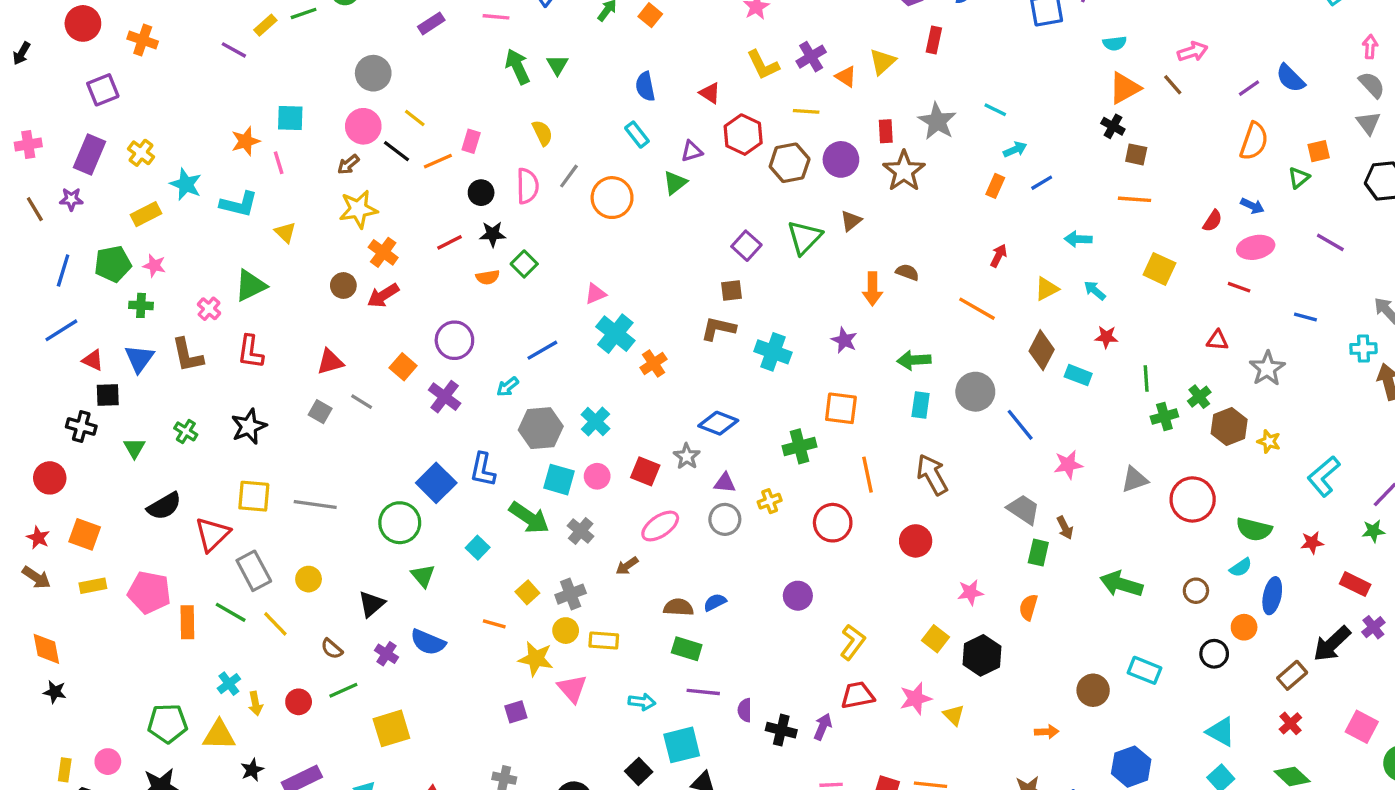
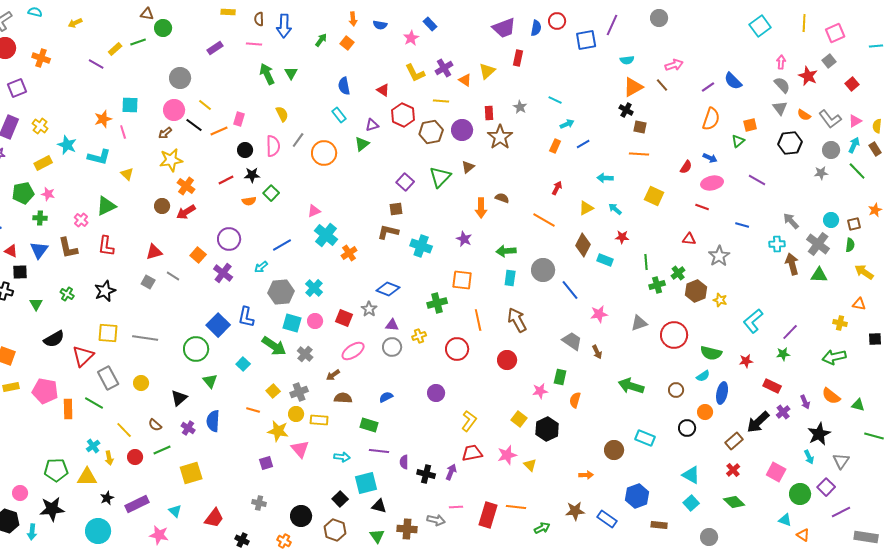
gray star: (937, 121) -> (520, 107), size x0.6
green rectangle: (1038, 553) -> (560, 377), moved
brown semicircle: (678, 607) -> (343, 398), moved
yellow line: (275, 624) -> (124, 430), moved
blue semicircle: (428, 642) -> (213, 421), turned 70

